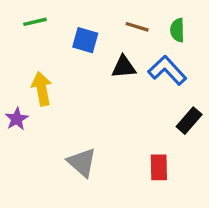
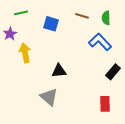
black triangle: (124, 67) -> (59, 71), moved
purple star: (17, 119) -> (10, 34), moved
red rectangle: (159, 167) -> (105, 104), moved

